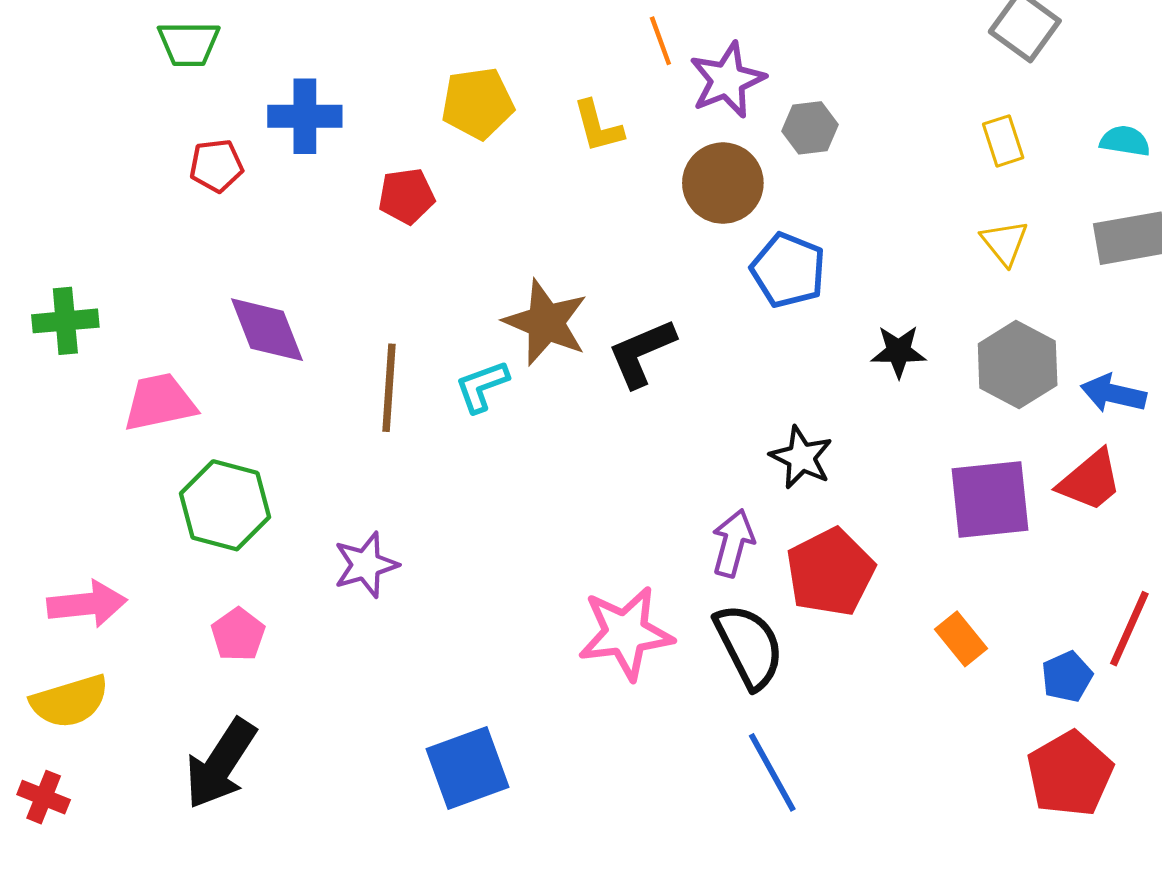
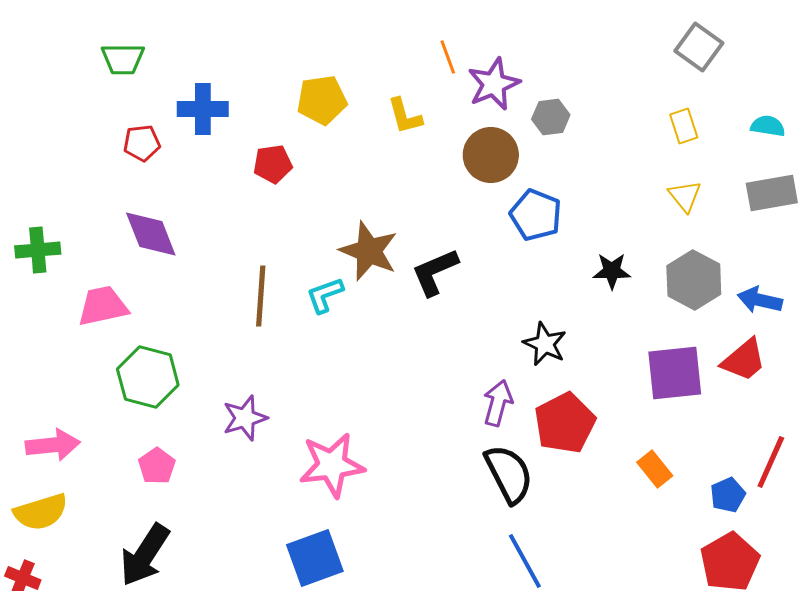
purple diamond: (267, 330) -> (151, 234), moved
pink star: (626, 633) -> (332, 465), moved

